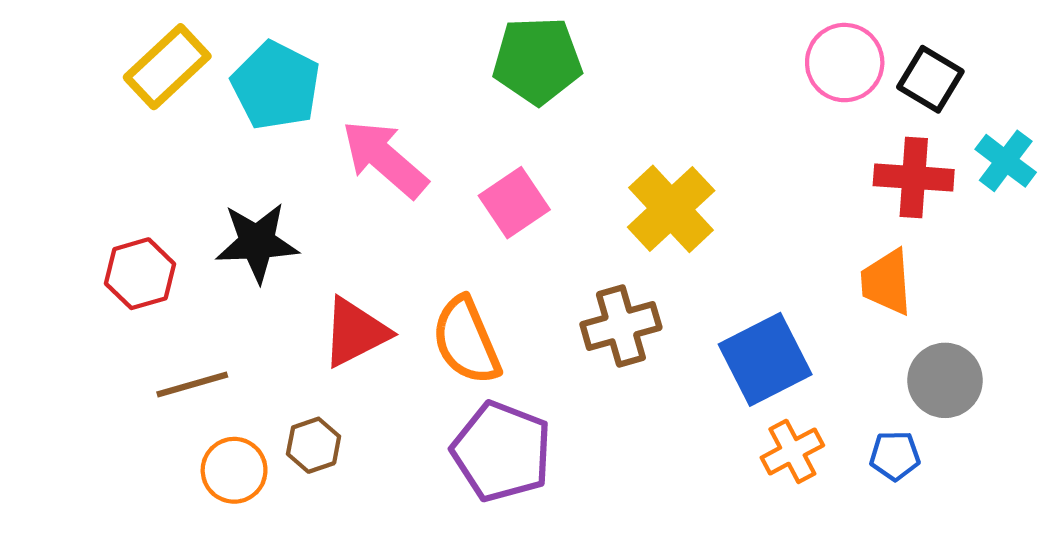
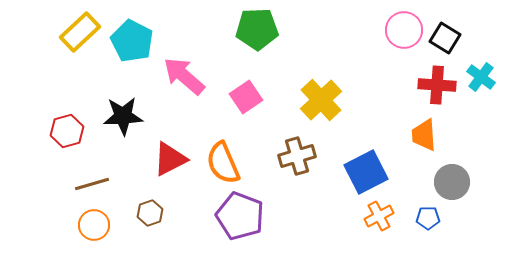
orange circle: (234, 470) -> (94, 225), moved

